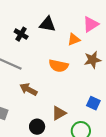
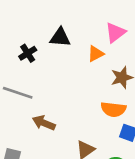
black cross: (21, 34) -> (28, 53), turned 32
orange semicircle: (59, 66) -> (113, 109), moved

